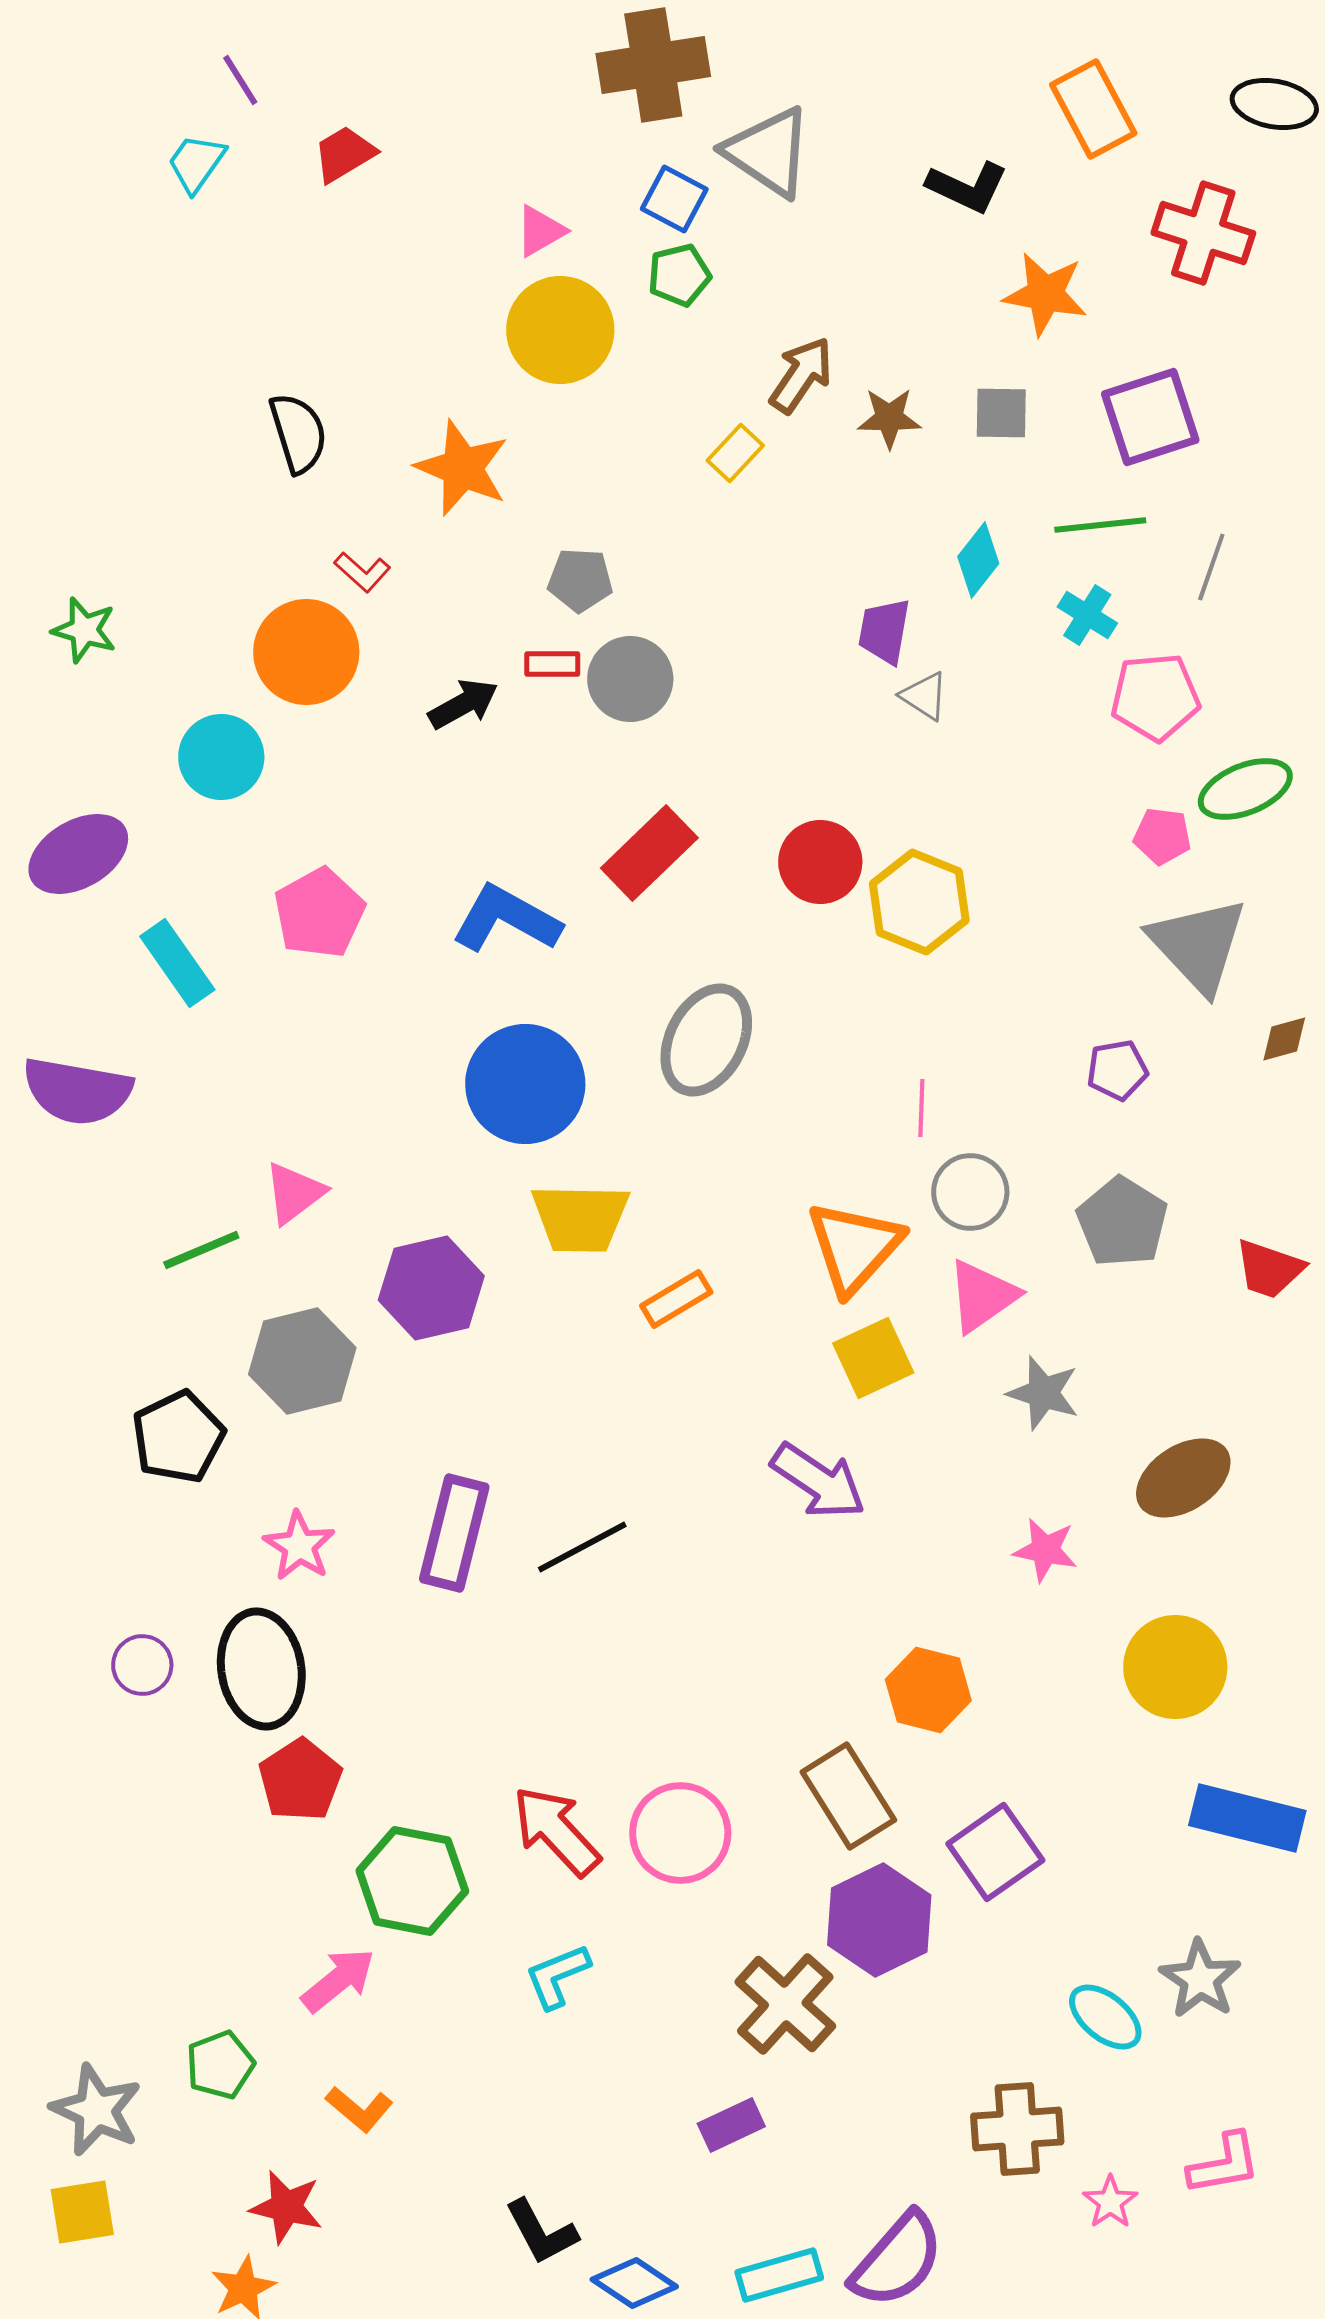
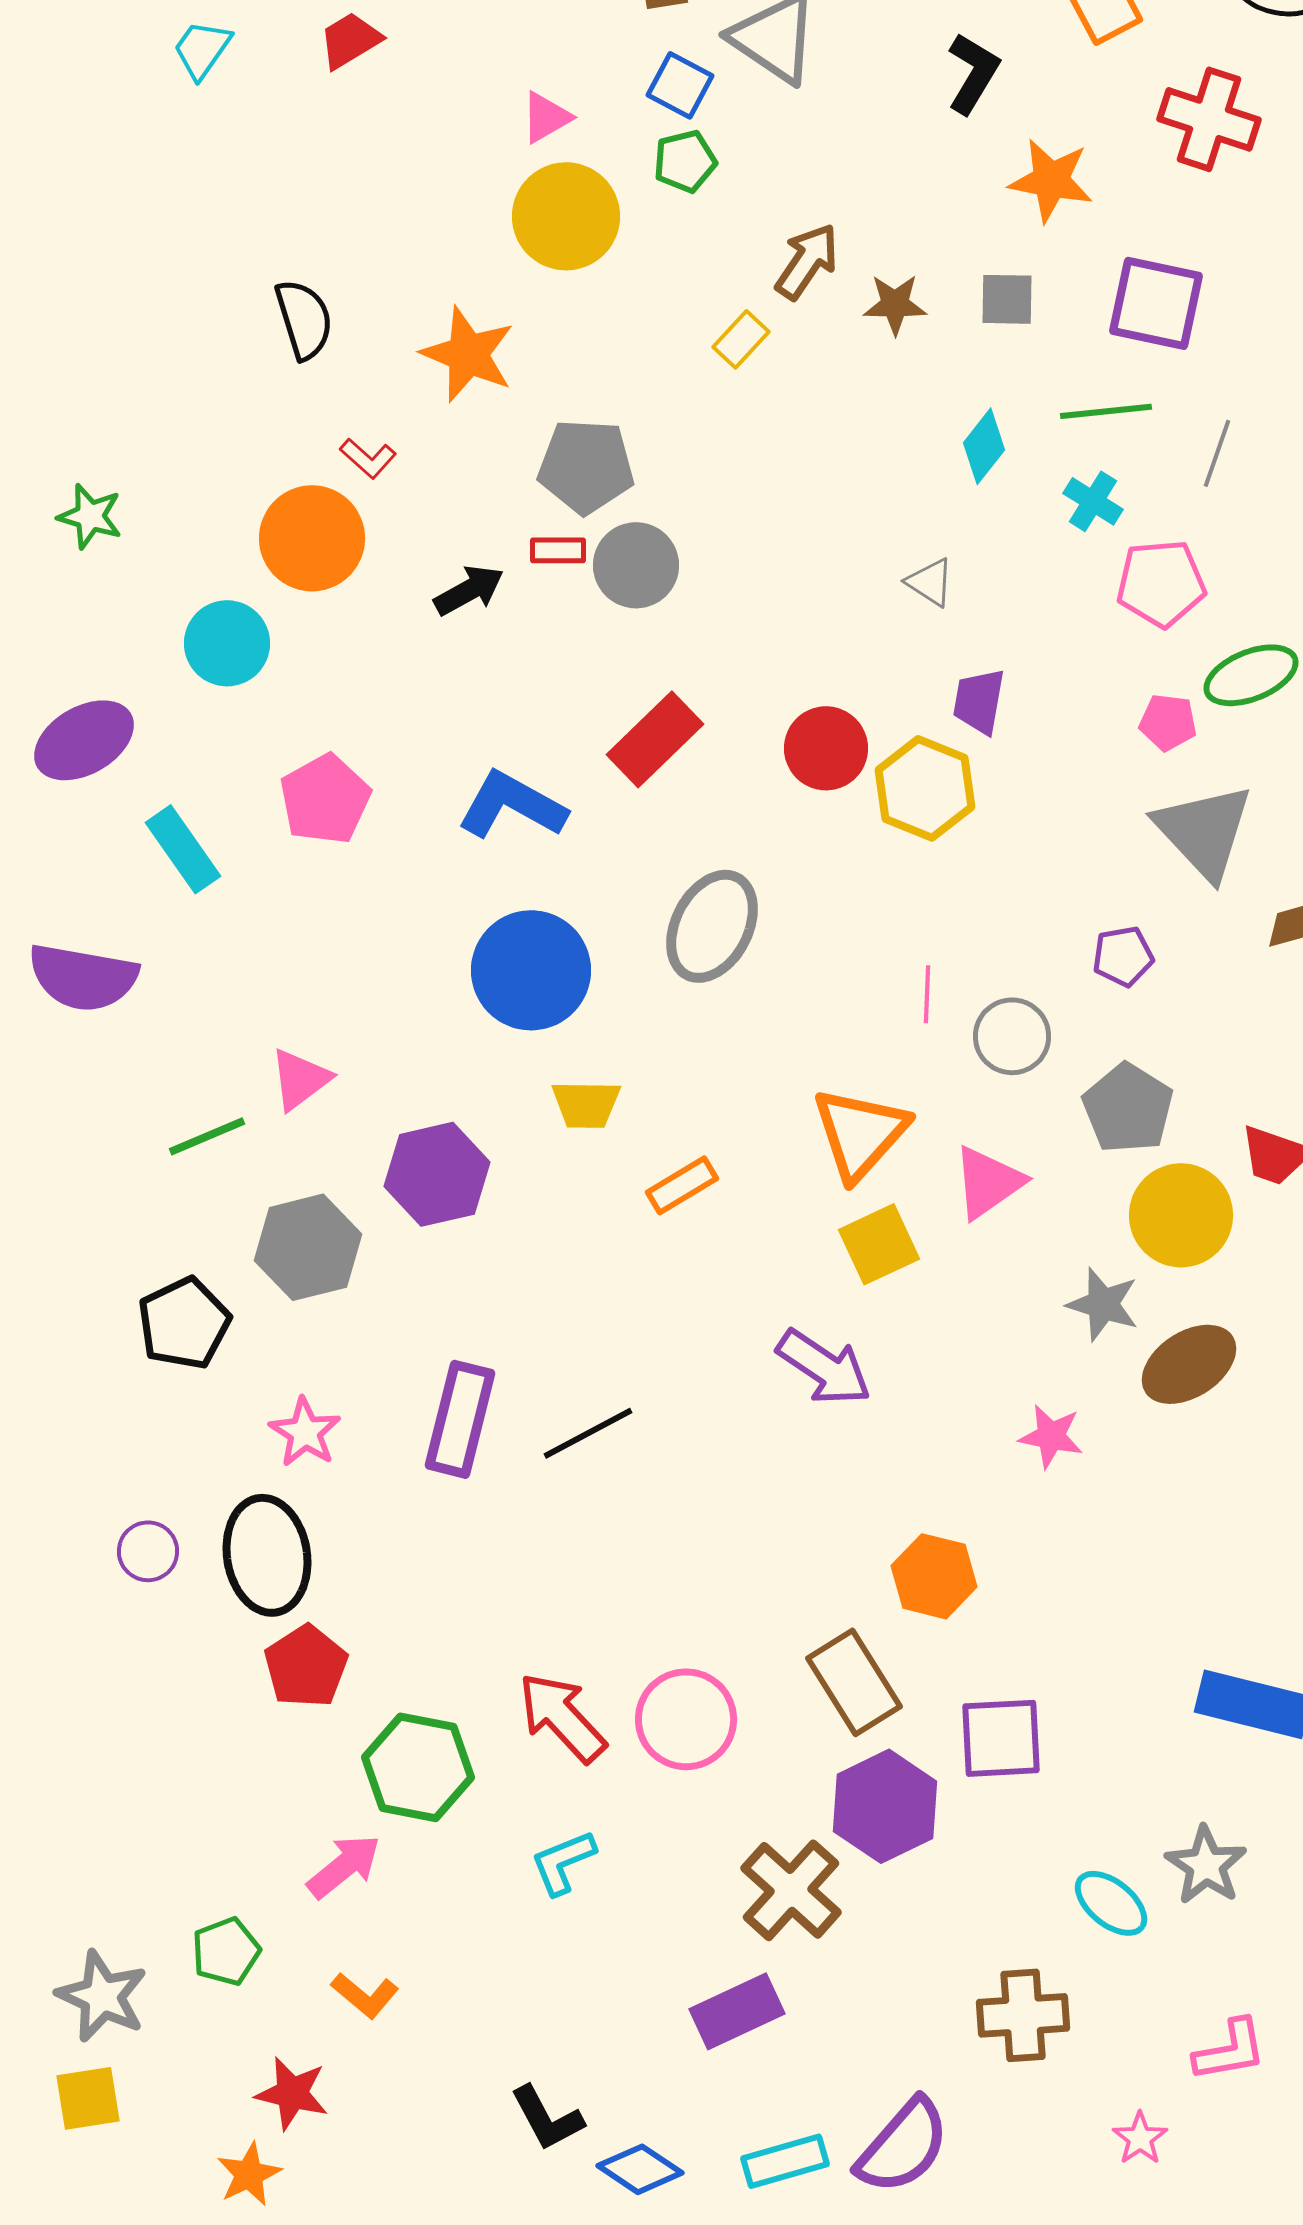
black L-shape: (967, 187) -> (973, 73), turned -84
purple square: (1150, 417) -> (1156, 303), turned 30
gray pentagon: (580, 580) -> (586, 466), size x1.5
purple trapezoid: (884, 631) -> (979, 701), moved
gray circle: (970, 1192) -> (1012, 1036), moved
yellow trapezoid: (580, 1218) -> (586, 1104), size x0.7
gray star: (1043, 1393) -> (1103, 1304), moved
yellow circle: (1175, 1667) -> (1181, 1215), moved
purple square: (995, 1852) -> (1001, 1738), turned 32
purple rectangle: (731, 2125) -> (737, 2011), size x1.4
pink star: (1110, 2202) -> (1140, 2138), moved

